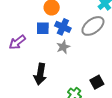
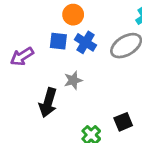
gray star: (63, 47) -> (73, 80), moved

